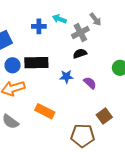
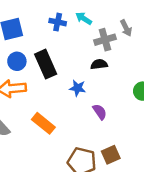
black rectangle: (36, 63) -> (46, 64), turned 55
purple semicircle: (90, 83) -> (100, 112), moved
brown square: (104, 116) -> (111, 155), moved

